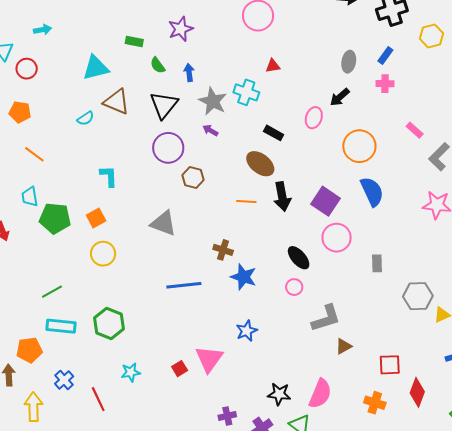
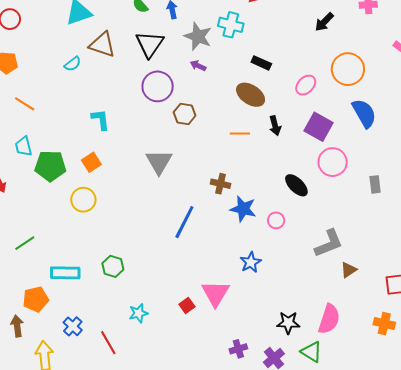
pink ellipse: (314, 118) -> (306, 85), moved, turned 30
black arrow: (282, 197) -> (275, 126), size x0.7
gray triangle: (163, 223) -> (159, 162), turned 44
yellow circle: (103, 254) -> (83, 200), moved
blue line: (184, 285) -> (184, 222), turned -52
pink circle: (294, 287) -> (276, 220), moved
green line: (52, 292) -> (25, 243), moved
green hexagon: (109, 323) -> (113, 266), size x0.7

